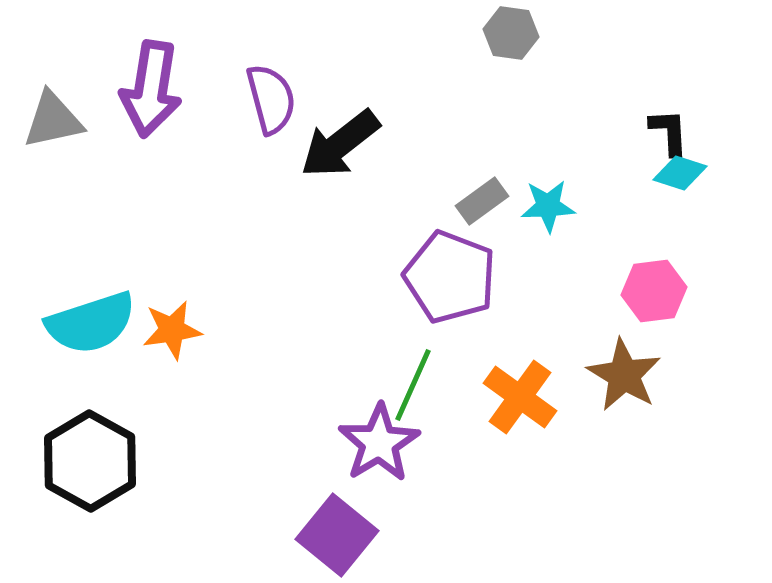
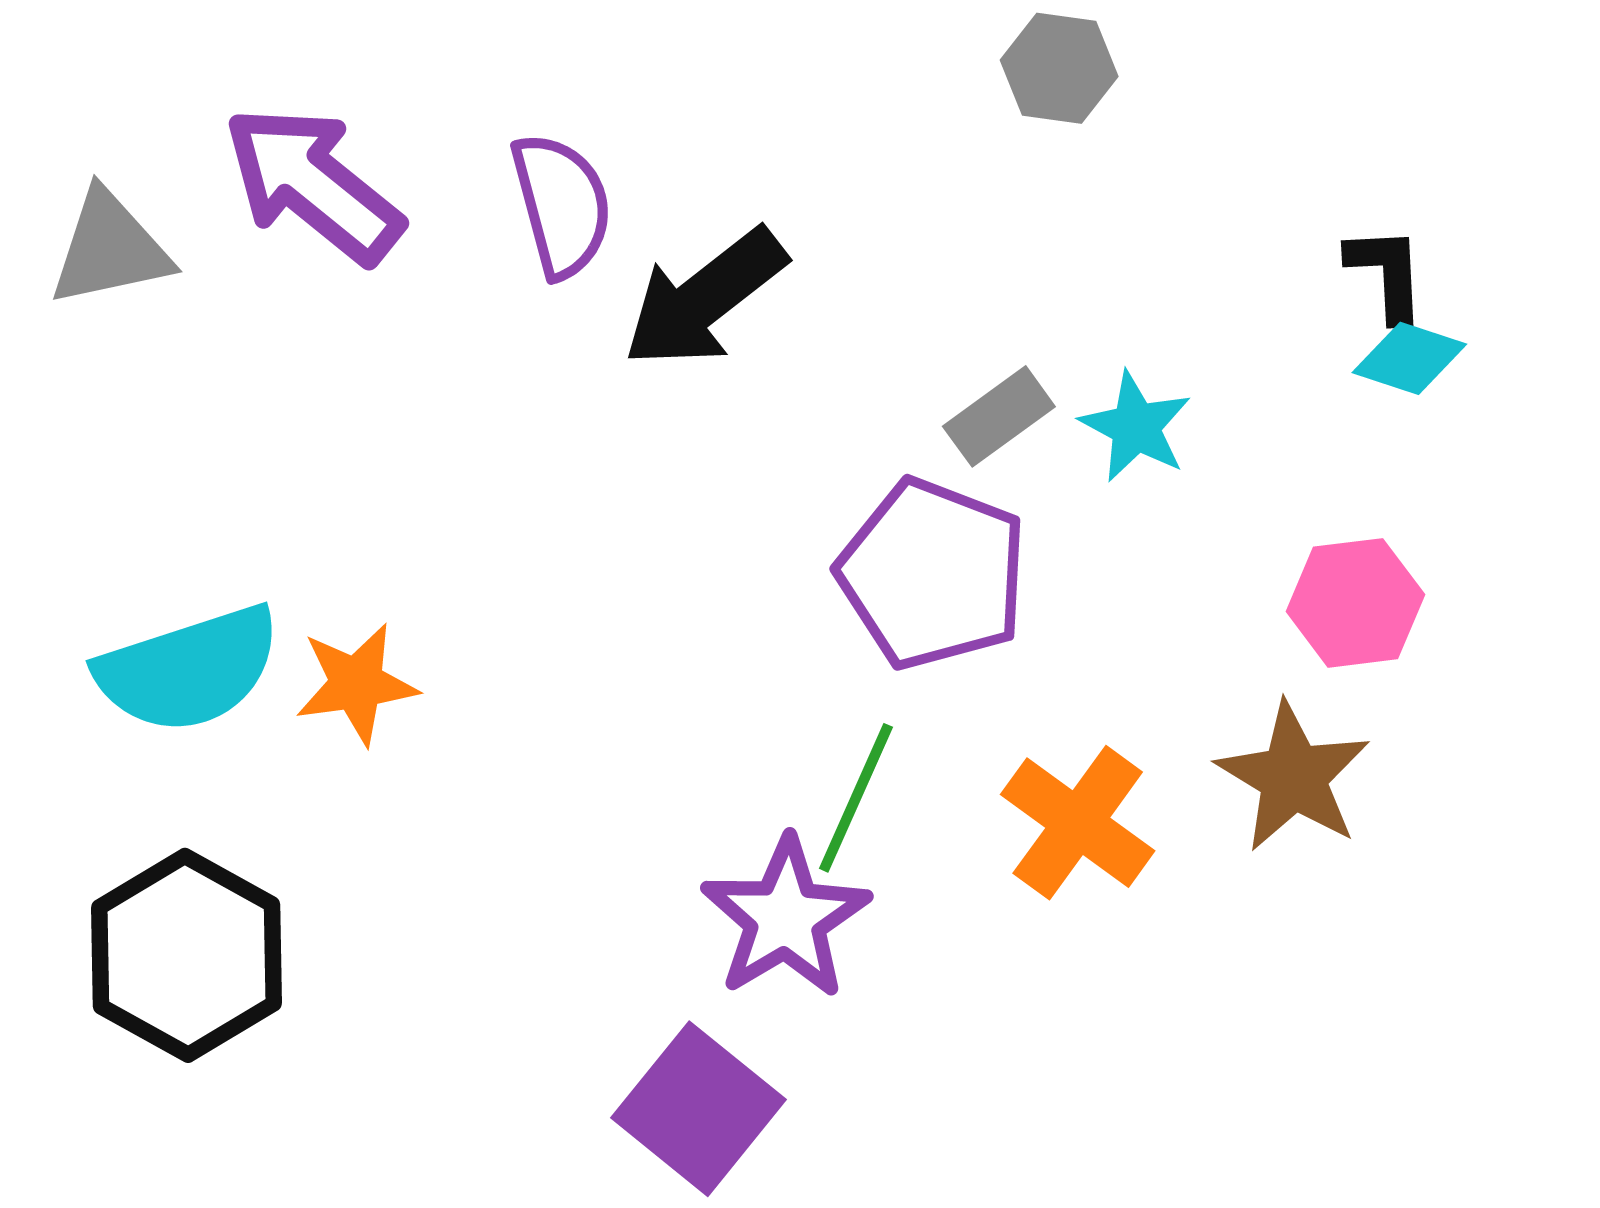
purple arrow: (151, 89) -> (313, 184), turned 120
cyan star: (548, 206) -> (1136, 427), turned 30

